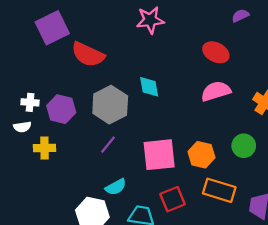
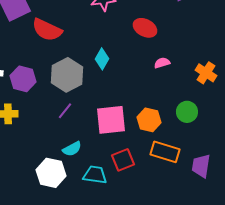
red ellipse: (216, 52) -> (145, 28), moved
cyan diamond: (149, 87) -> (102, 59), turned 40
pink semicircle: (216, 91) -> (162, 63), size x0.6

